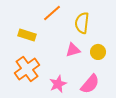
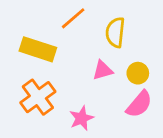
yellow rectangle: (27, 35) -> (38, 49), size x1.4
pink semicircle: (90, 84) -> (139, 104), moved

